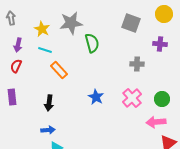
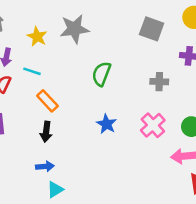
green semicircle: (92, 43) -> (101, 74), moved, turned -144
cyan line: (45, 50) -> (32, 71), moved
orange rectangle: (59, 70) -> (47, 101), moved

